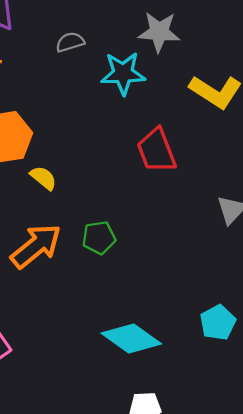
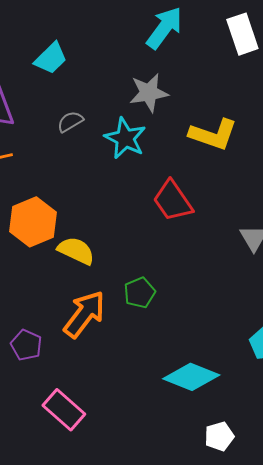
cyan star: (123, 73) -> (125, 138), turned -30
yellow semicircle: (43, 178) -> (76, 251), size x1.4

